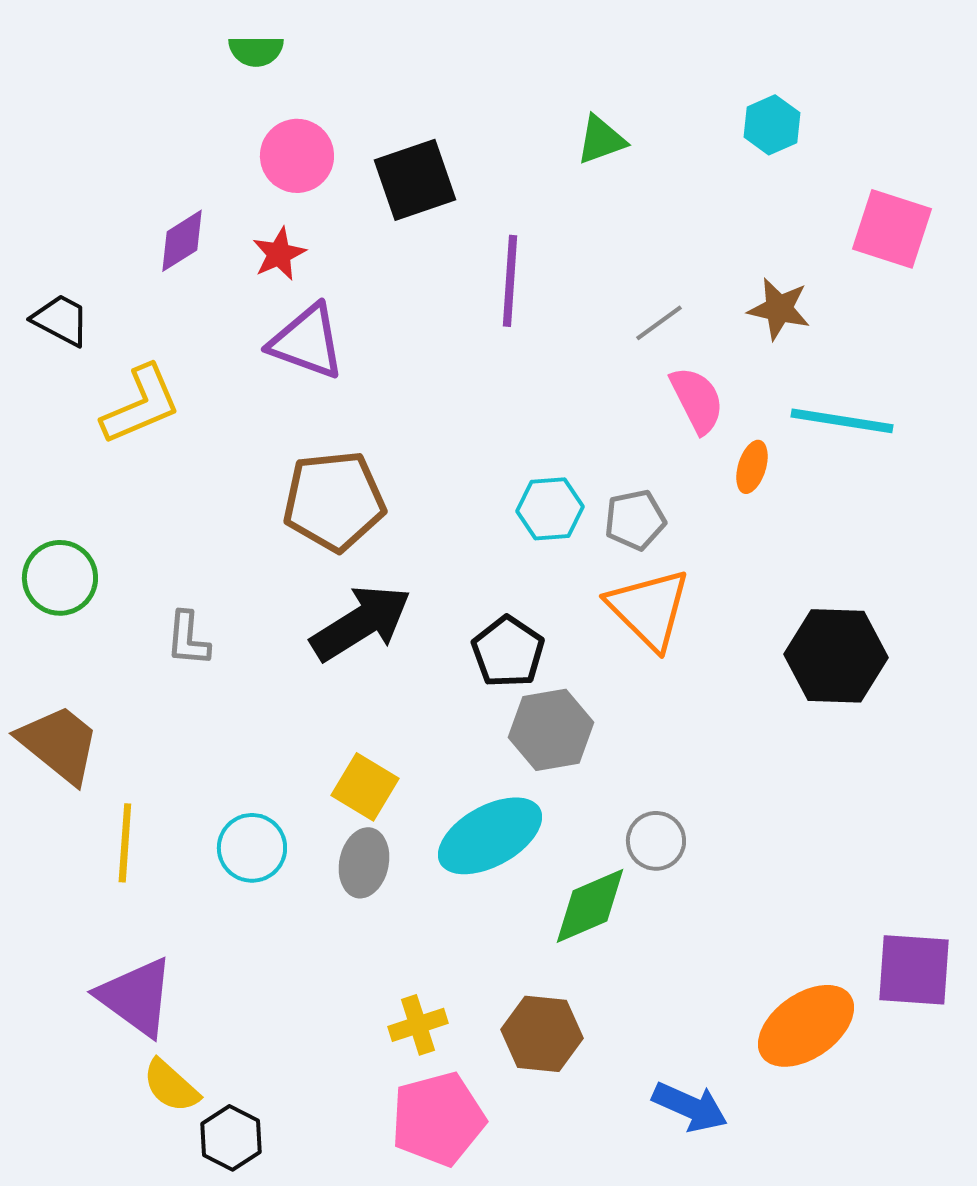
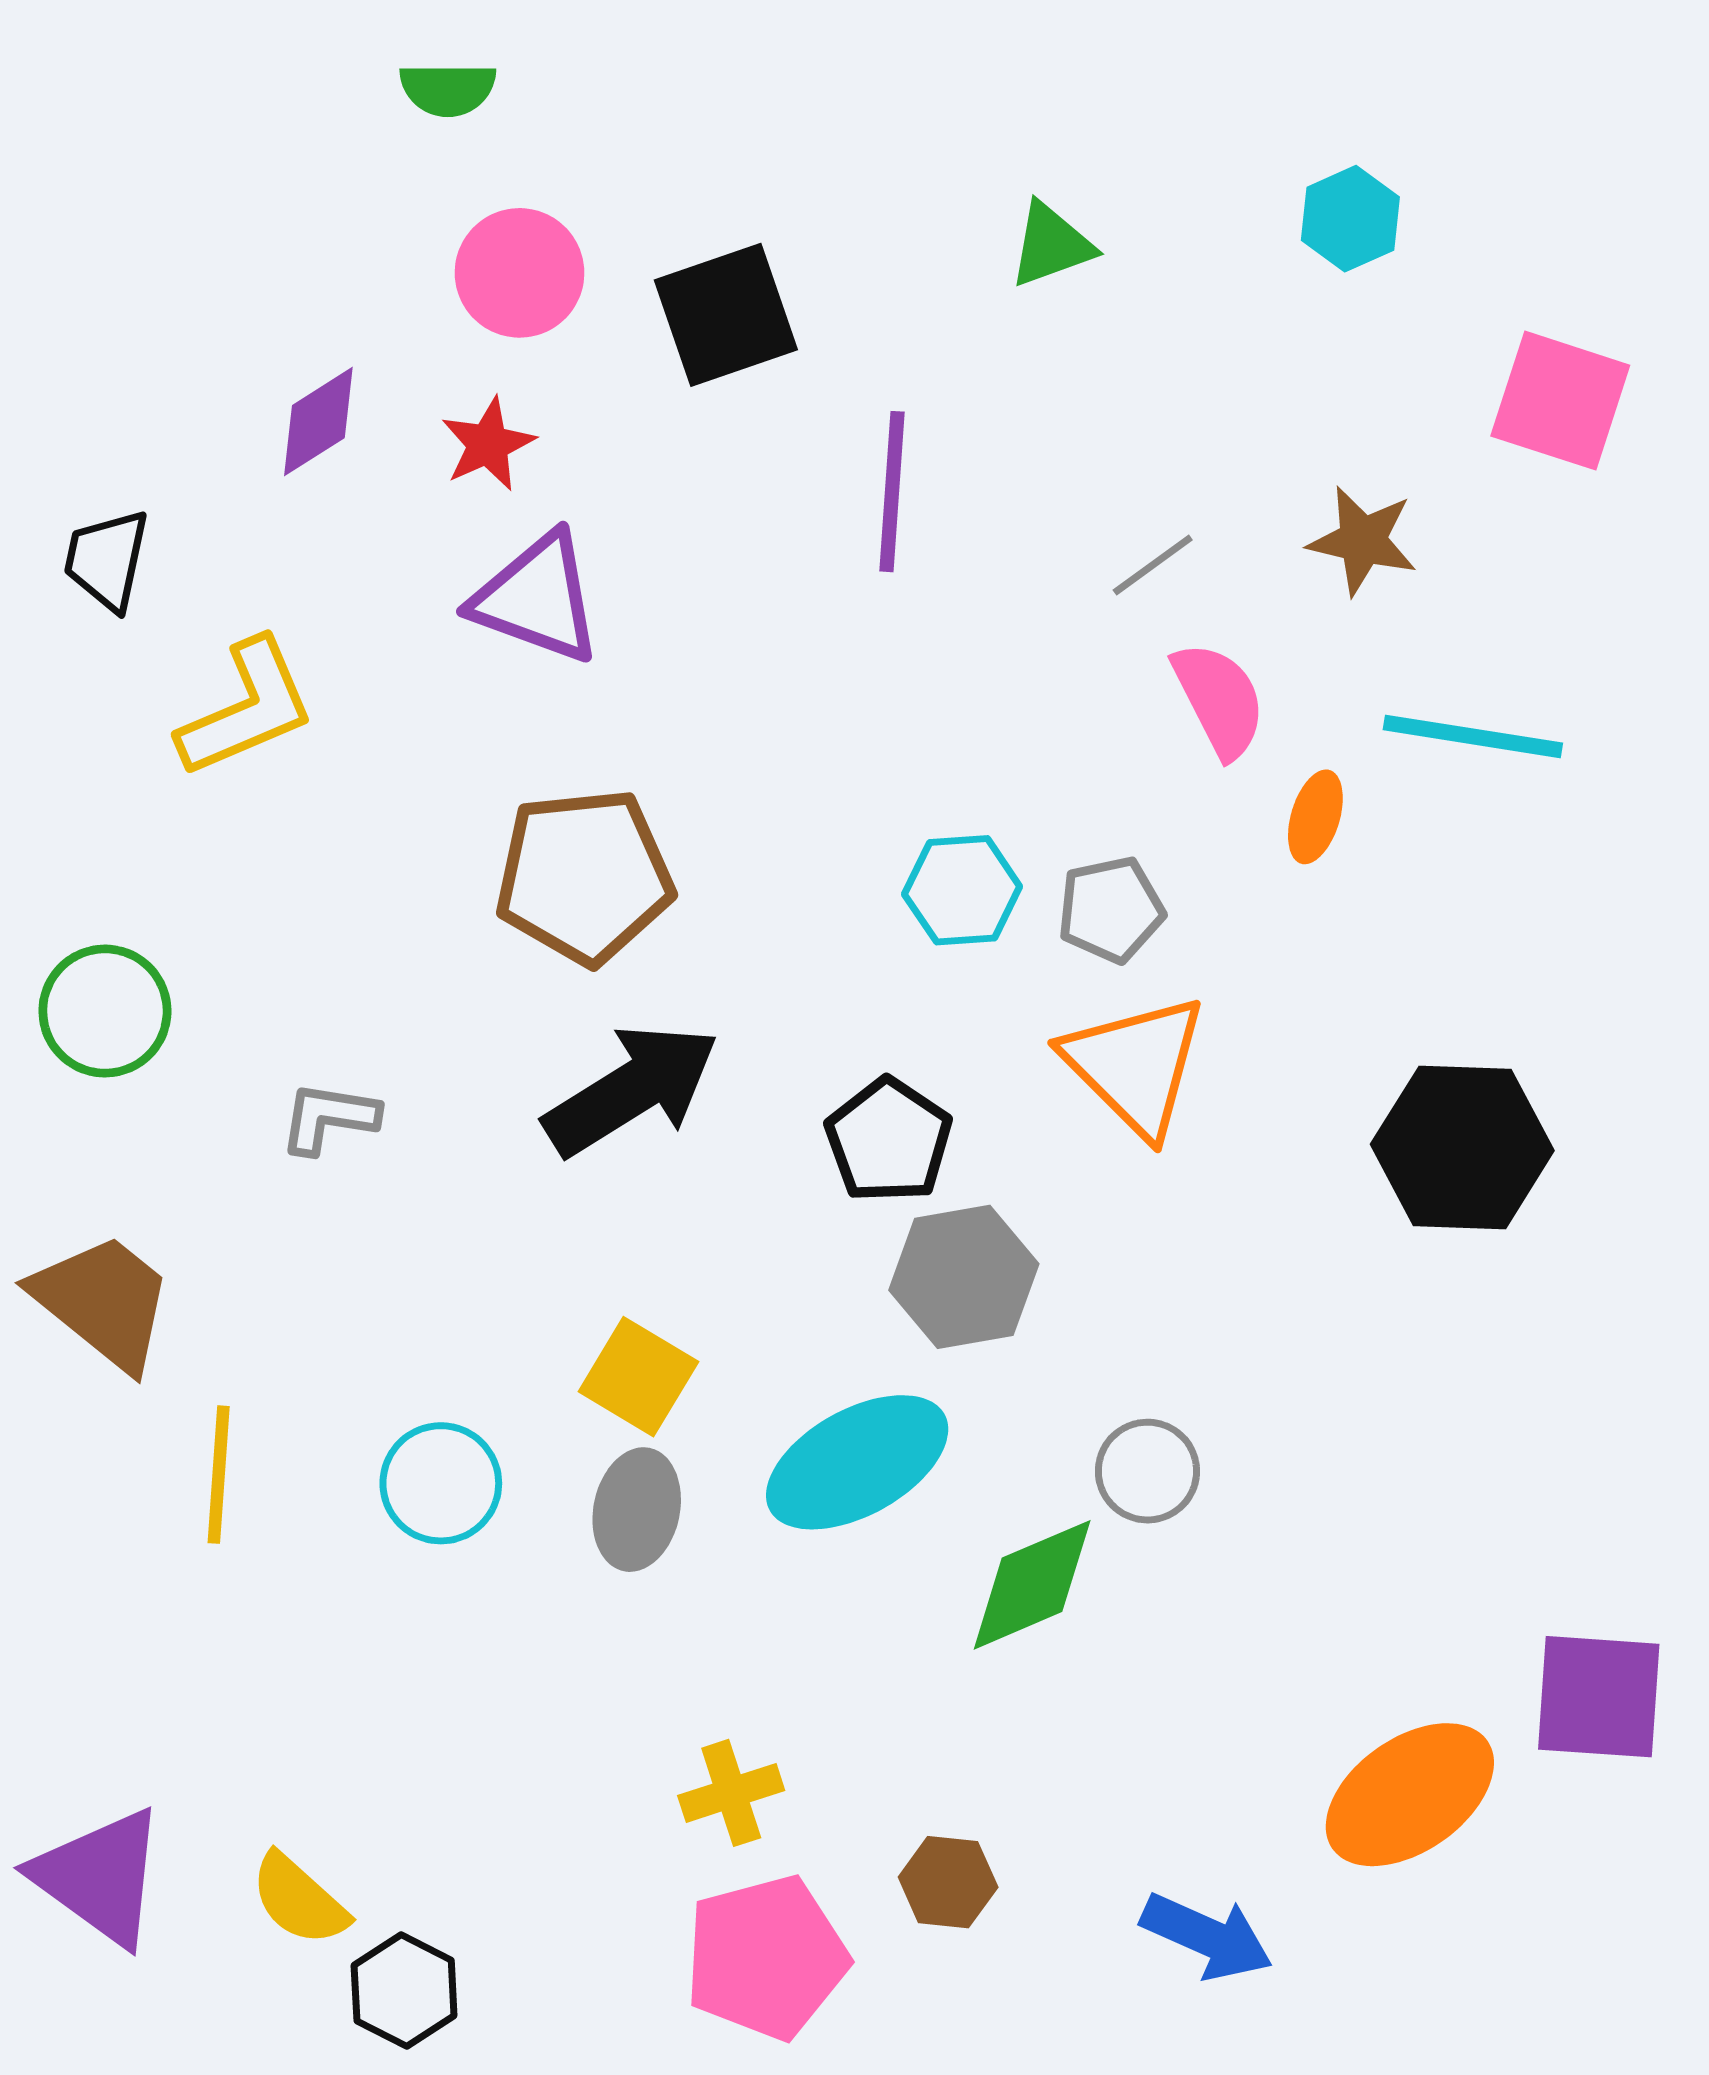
black trapezoid: (61, 320) -> (107, 560), turned -106
gray L-shape: (188, 639) -> (329, 1118), turned 94
purple triangle: (136, 997) -> (100, 1877), moved
brown hexagon: (542, 1034) -> (948, 1882), moved, size x0.7

